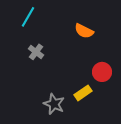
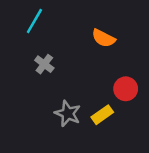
gray star: (54, 104) -> (68, 113), moved

